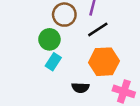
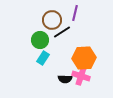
black line: (98, 29) -> (62, 32), moved
pink cross: (124, 91) -> (81, 76), moved

